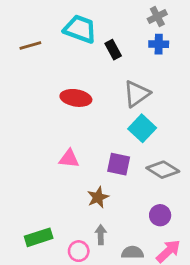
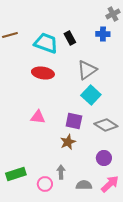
gray cross: (157, 17) -> (113, 14), moved
cyan trapezoid: (80, 29) -> (46, 43), moved
brown star: (98, 197) -> (68, 142), moved

